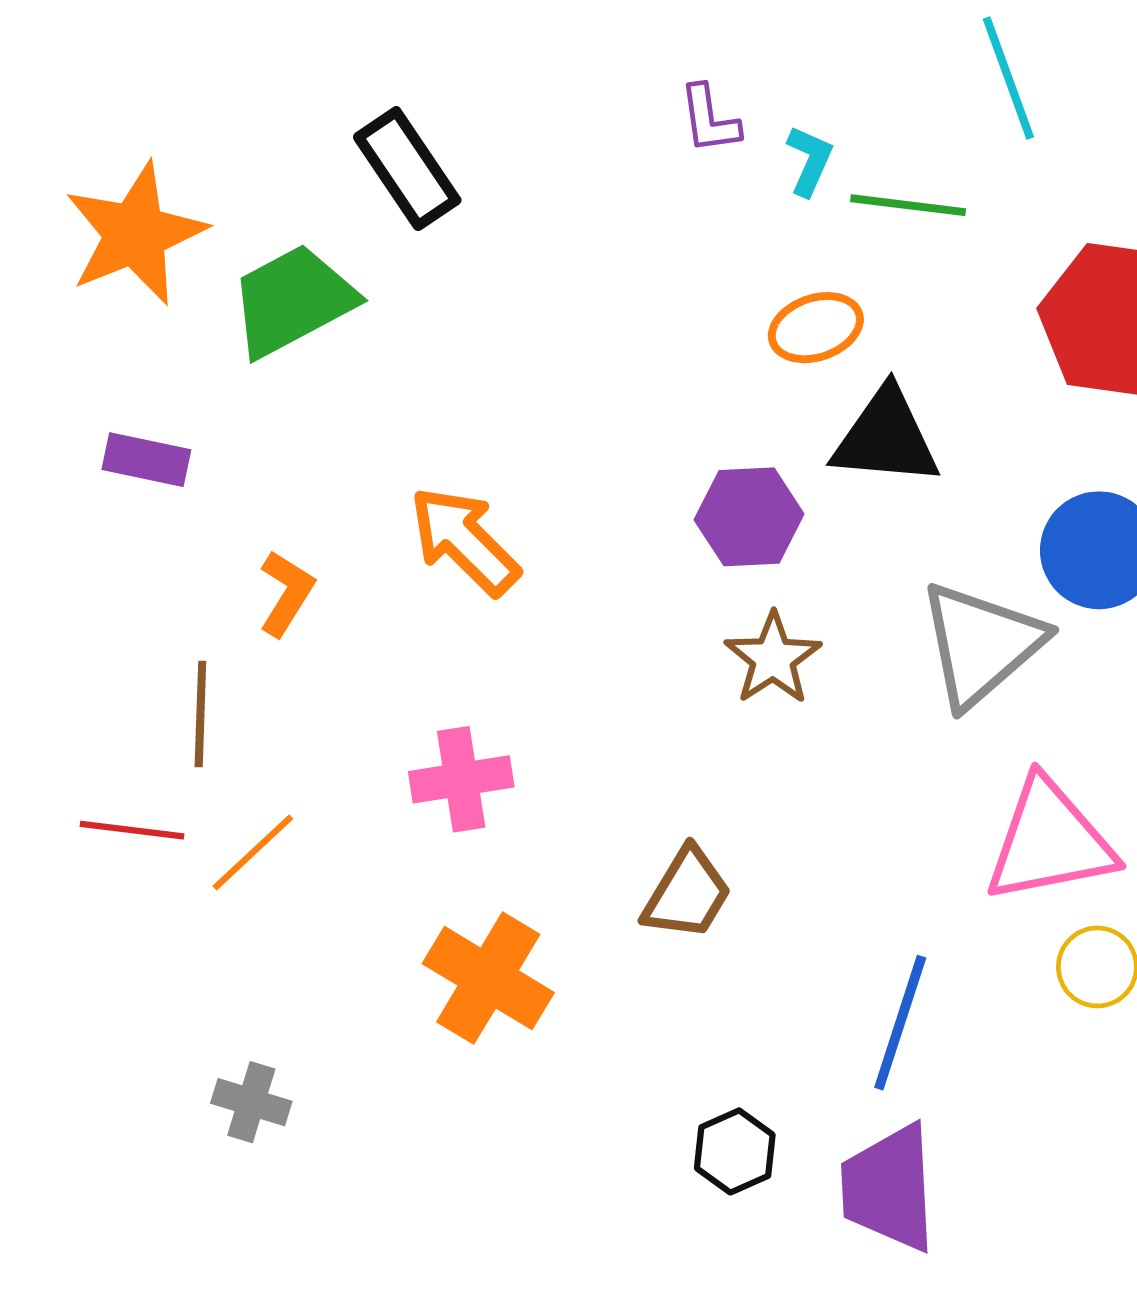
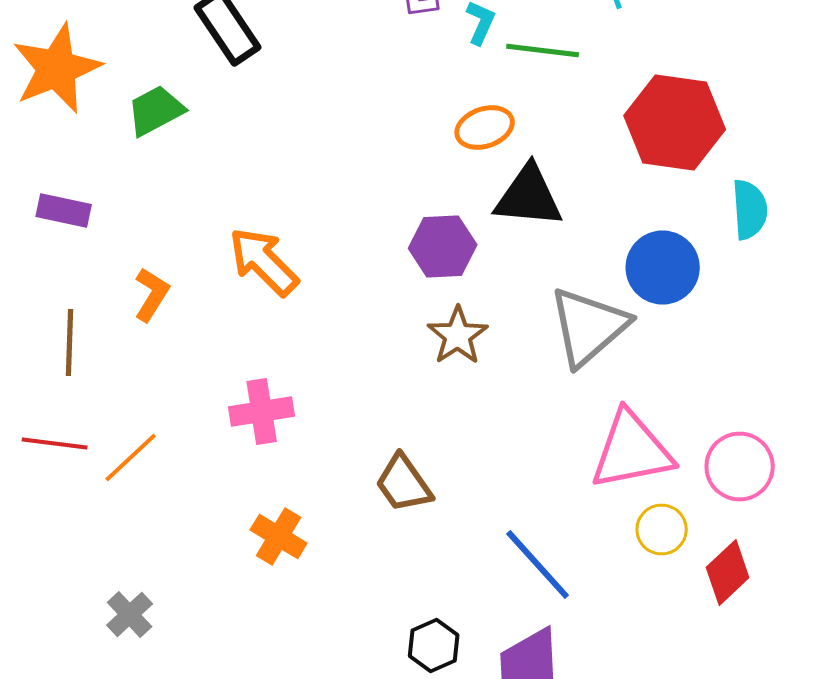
green trapezoid: (293, 301) -> (156, 110), size x0.7
brown line: (200, 714) -> (70, 342), moved
brown trapezoid: (687, 894) -> (404, 484), turned 114
orange cross: (488, 978) -> (279, 536), size x0.7
blue line: (900, 1023) -> (538, 564), turned -60
gray cross: (251, 1102) -> (130, 614), turned 30

